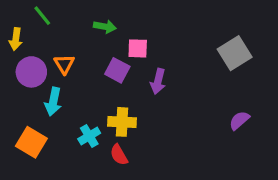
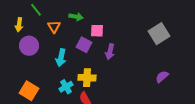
orange triangle: (64, 64) -> (54, 27), moved
cyan arrow: (53, 102) -> (61, 58), moved

